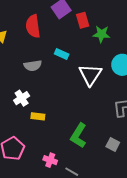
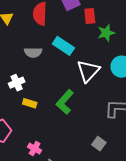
green star: (101, 34) -> (106, 33), turned -30
cyan rectangle: (62, 54) -> (63, 46), size x1.5
green L-shape: (78, 136) -> (65, 102), moved

